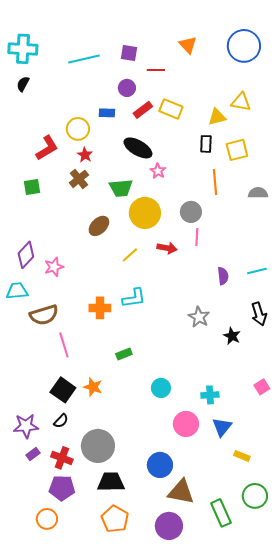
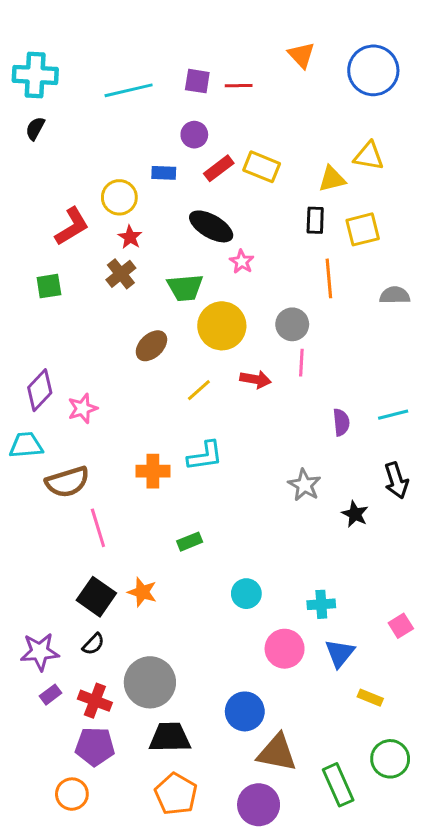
orange triangle: (188, 45) -> (301, 55), moved
red line: (156, 70) -> (239, 86), moved
pink square: (262, 387) -> (401, 626), moved

